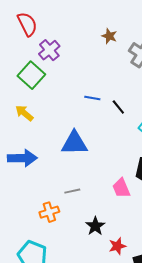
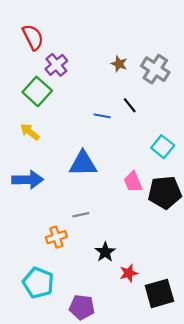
brown star: (109, 36) -> (119, 64), moved
black line: (118, 107) -> (130, 105), moved
pink trapezoid: (121, 188) -> (133, 182), moved

